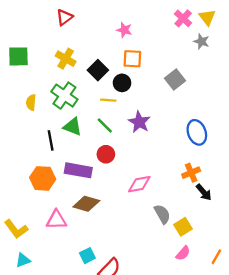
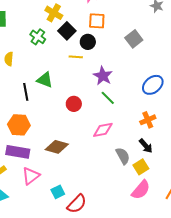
yellow cross: (66, 59) -> (54, 13), moved
green cross: (64, 96) -> (38, 37), moved, size x0.7
green line: (105, 125) -> (108, 98), moved
blue ellipse: (197, 132) -> (153, 85), turned 70
purple rectangle: (78, 170) -> (18, 152), moved
black arrow: (204, 192) -> (146, 146), moved
pink triangle: (56, 220) -> (31, 176), moved, turned -36
pink semicircle: (183, 253) -> (141, 190), size x1.5

